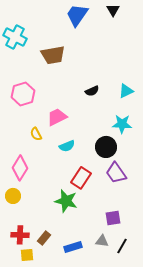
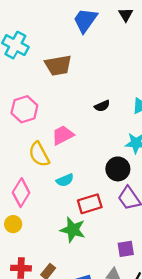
yellow semicircle: (36, 134) -> (39, 154), size x1.6
cyan semicircle: (67, 146) -> (65, 180), moved
red rectangle: (81, 178) -> (90, 204), turned 40

